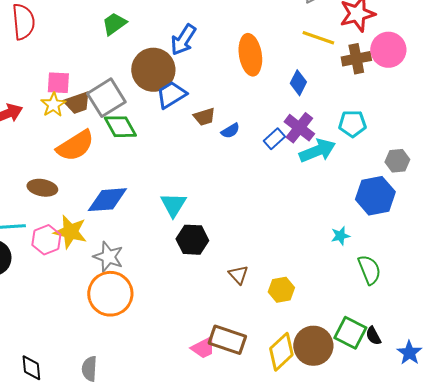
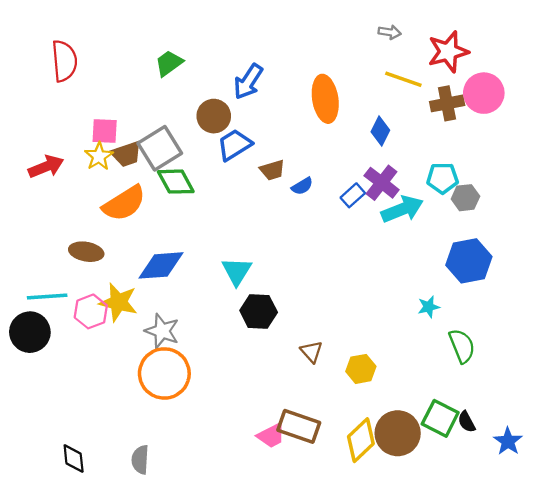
brown circle: (153, 70) -> (214, 116), size x0.7
gray hexagon: (397, 161) -> (465, 198), moved

